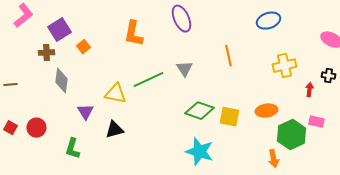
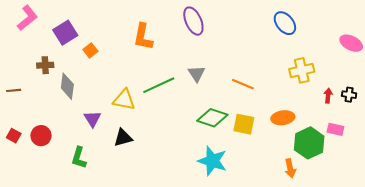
blue ellipse: (268, 21) -> (285, 23), turned 70
brown cross: (46, 53) -> (45, 65), moved
orange line: (228, 56) -> (243, 84), moved, turned -55
black cross: (328, 76) -> (349, 95), moved

